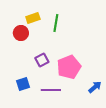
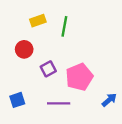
red circle: (21, 33) -> (24, 49), moved
blue square: (23, 84) -> (17, 100), moved

